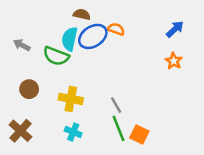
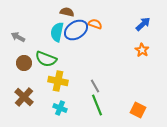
green semicircle: (56, 56) -> (46, 59), moved
brown circle: (29, 89) -> (24, 63), moved
brown cross: (21, 131) -> (24, 97), moved
orange square: (139, 134) -> (138, 110), moved

